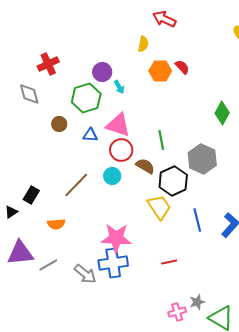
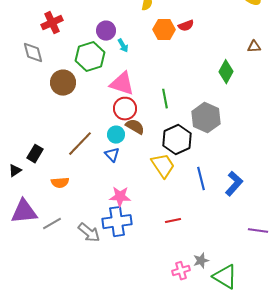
red semicircle: (182, 67) -> (186, 26), turned 112
brown circle: (59, 124) -> (63, 83), size x1.6
blue triangle: (90, 135) -> (112, 155), moved, turned 42
brown semicircle: (145, 166) -> (135, 127), moved
pink star: (116, 238) -> (120, 197), size x0.7

